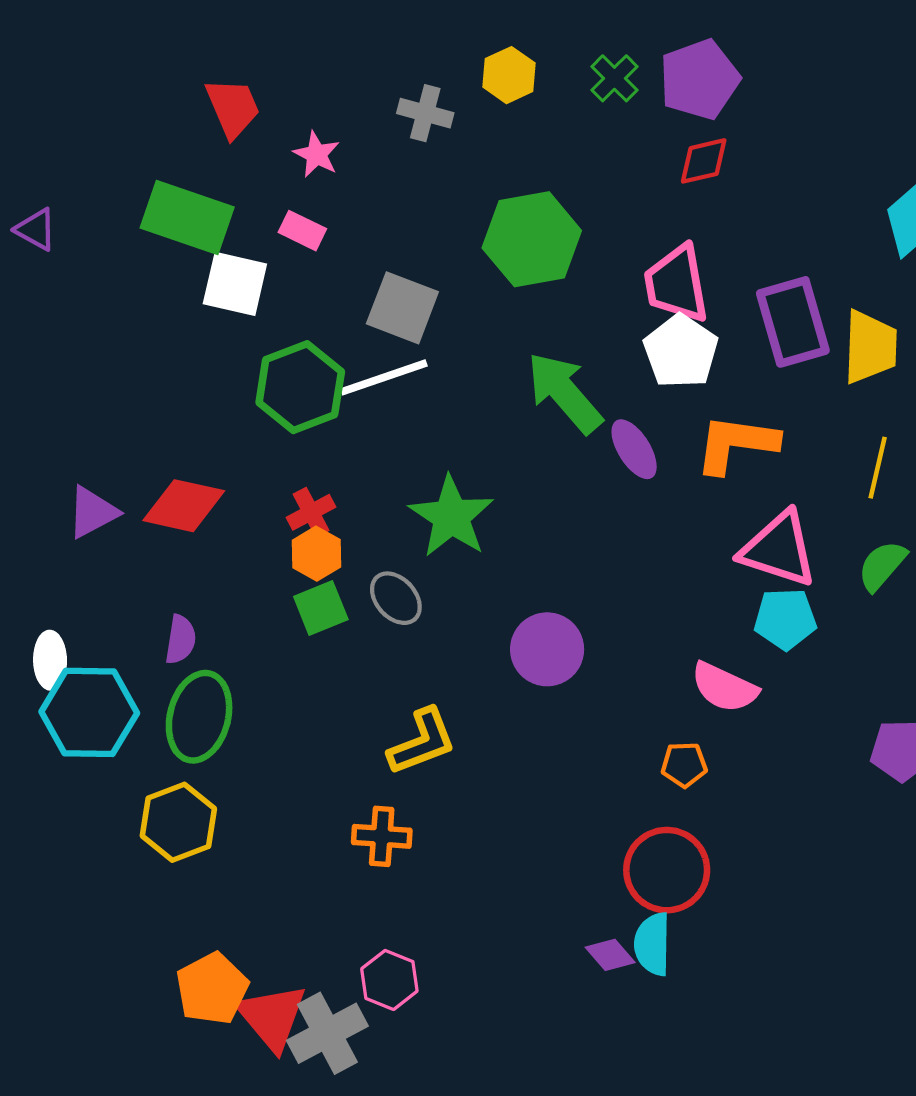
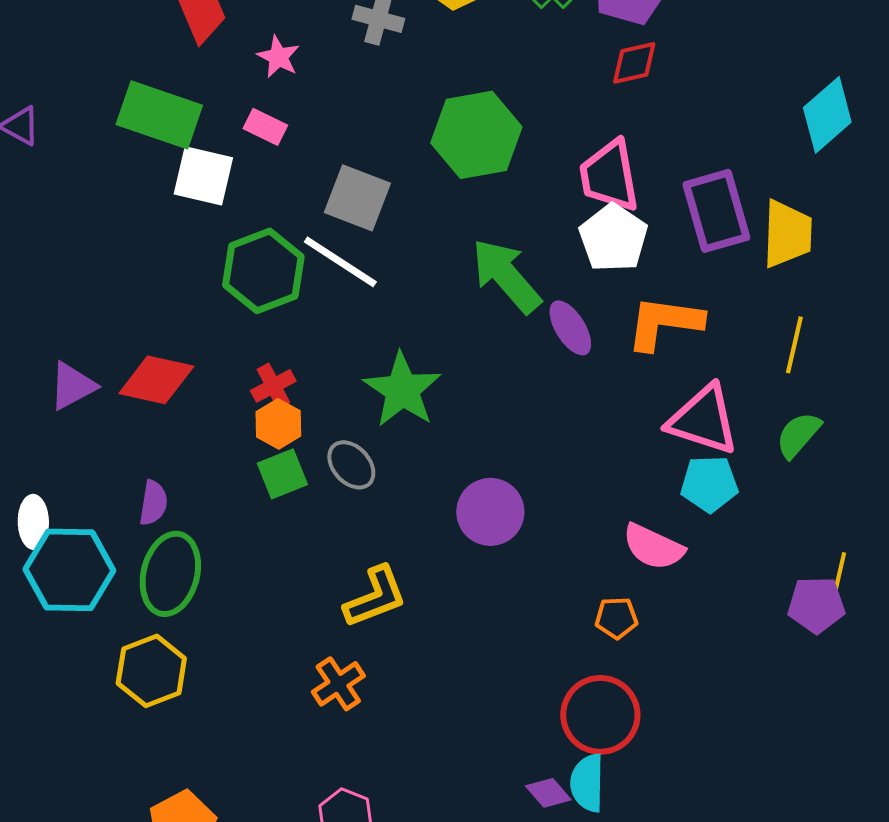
white line: (384, 377) -> (340, 262), turned 52
orange cross: (382, 836) -> (338, 684), turned -38

